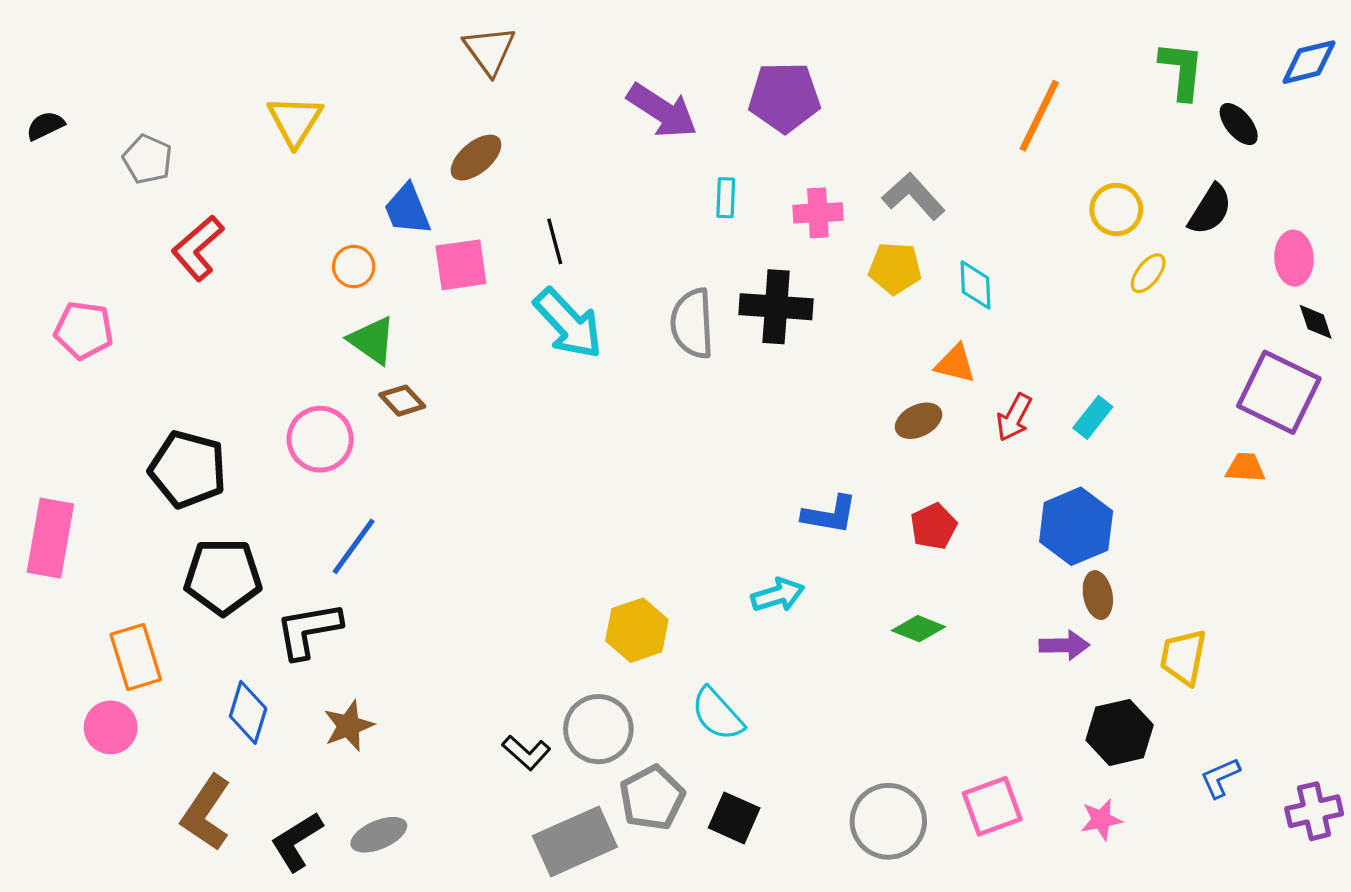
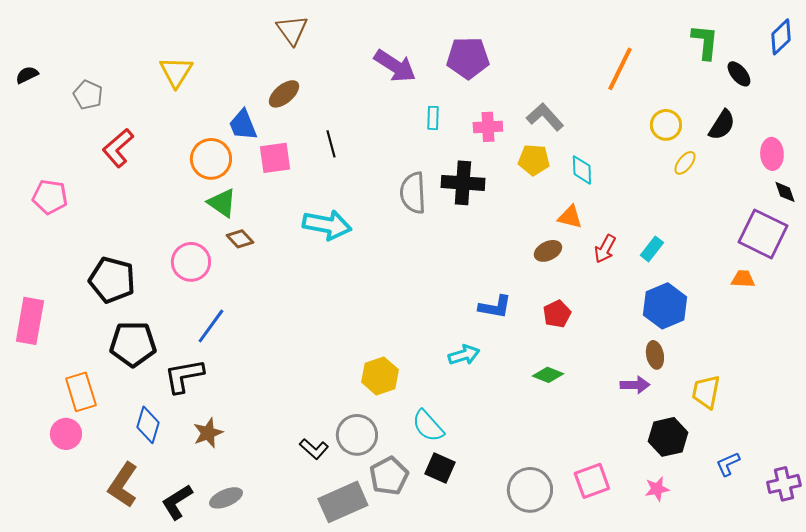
blue diamond: (1309, 62) -> (781, 37), turned -30
orange circle: (354, 267) -> (211, 159), size x1.6
cyan arrow: (568, 323) -> (327, 225), moved, turned -36
blue hexagon: (1076, 526) -> (665, 306), moved
black square: (734, 818) -> (440, 468), moved

